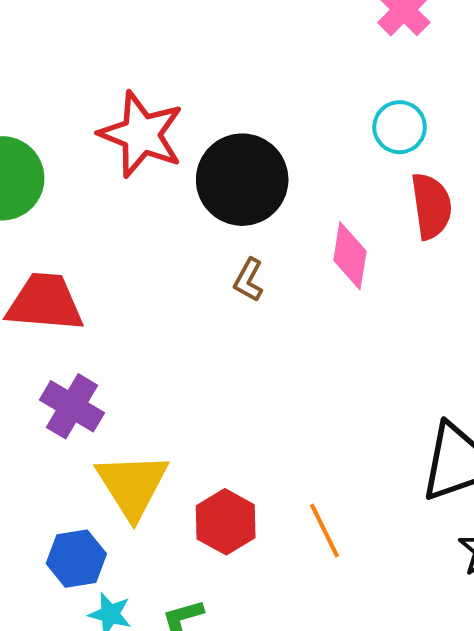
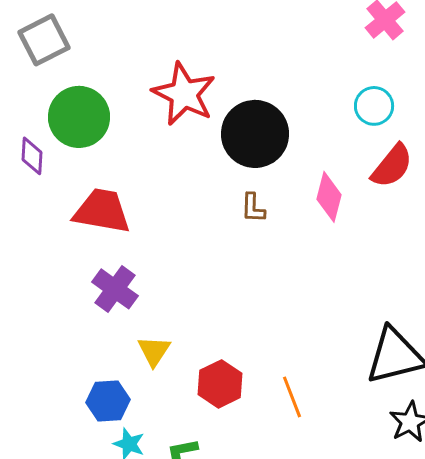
red semicircle: (431, 206) -> (392, 166), turned 42
brown L-shape: (249, 280) -> (253, 208), turned -32
yellow triangle: (132, 485) -> (154, 351), size x0.6

